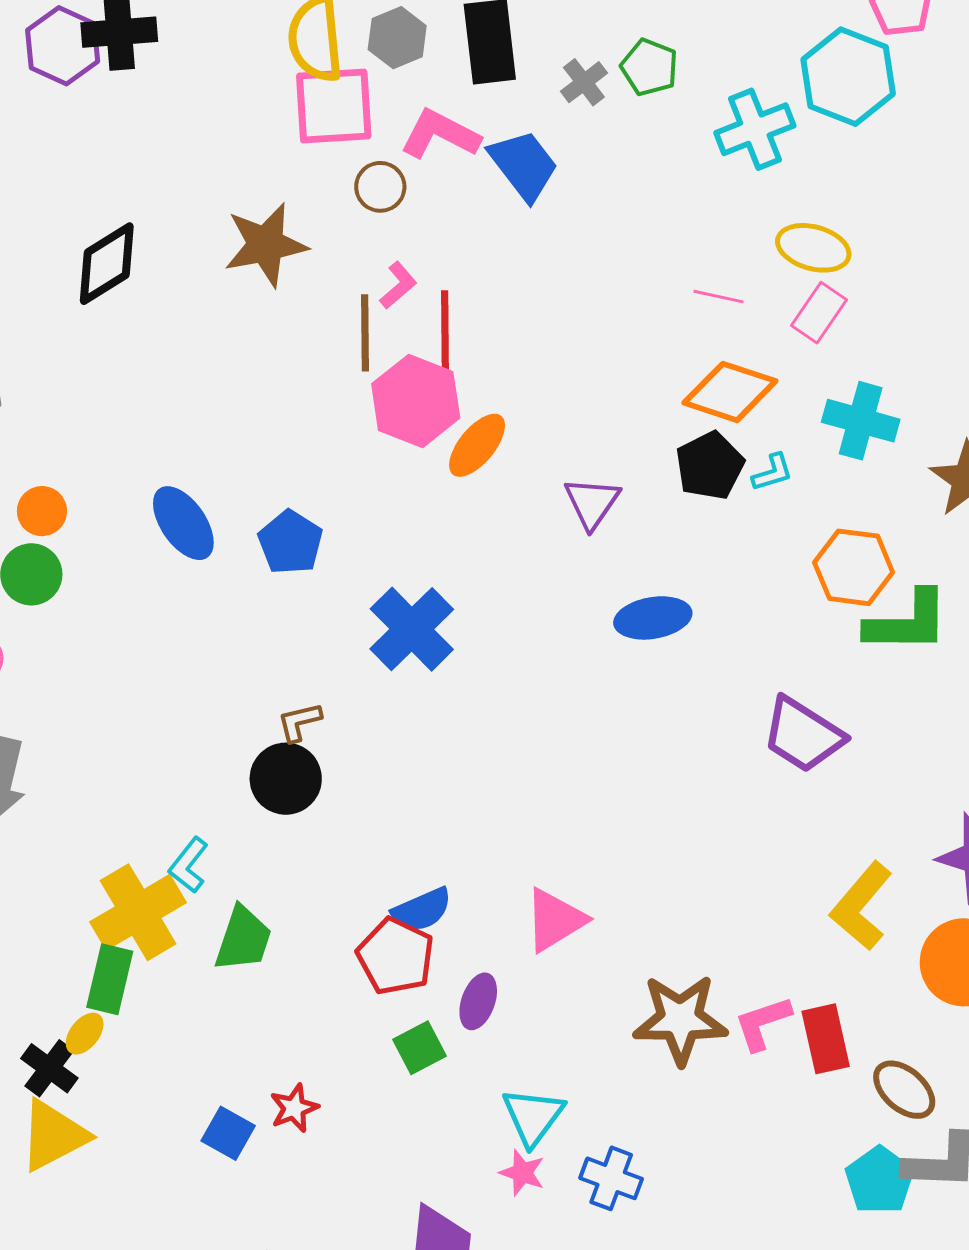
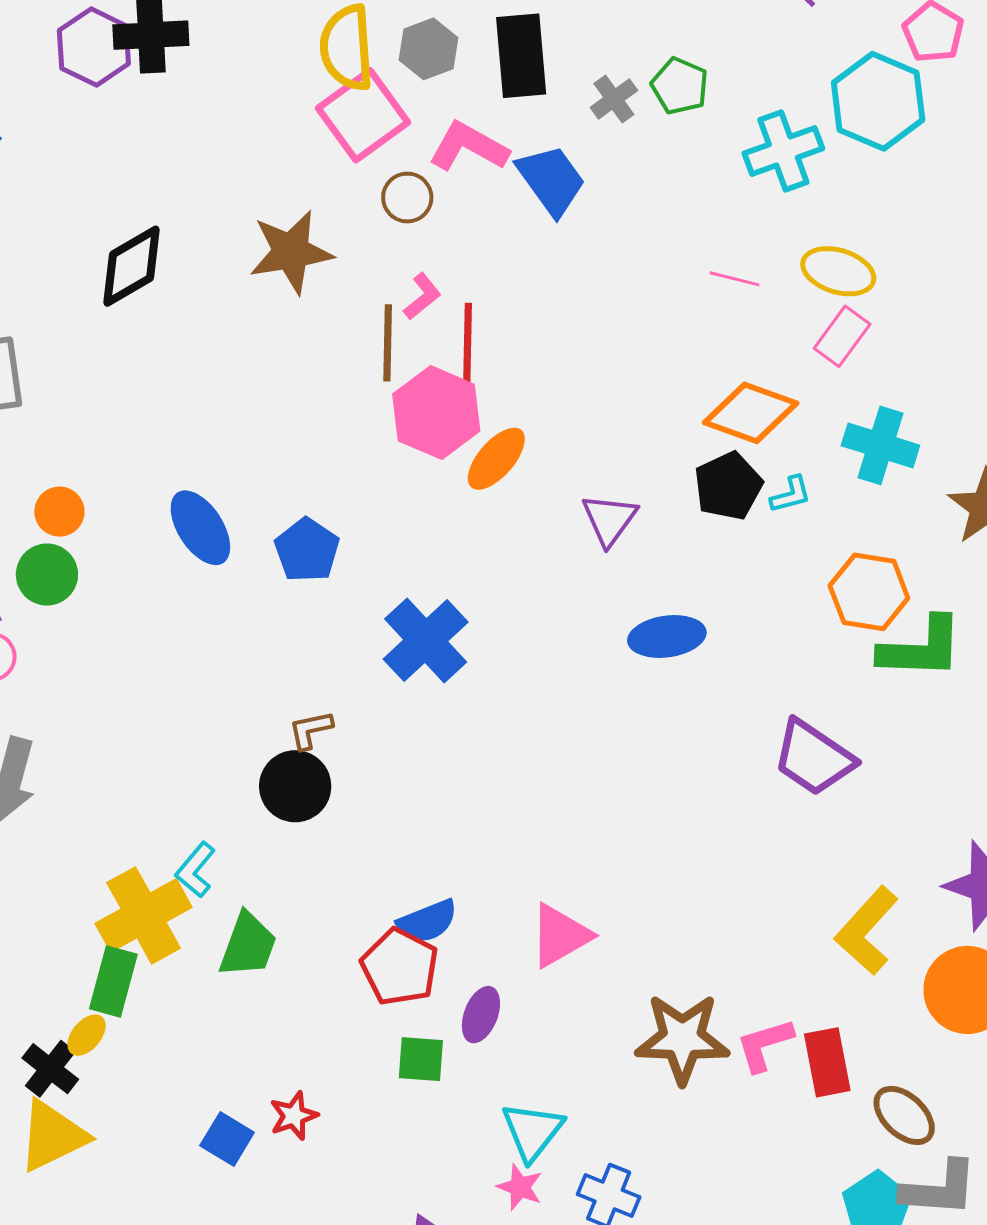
pink square: (334, 106) -> (363, 115), turned -34
pink line: (719, 297) -> (734, 279), moved
green square: (419, 1048) -> (421, 1059), turned 30

